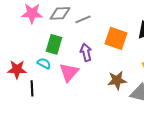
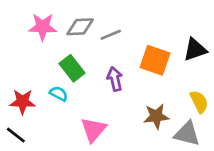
green rectangle: (54, 44) -> (72, 68), turned -54
pink triangle: (69, 72) -> (93, 130), moved
black line: (32, 88) -> (16, 135), moved, turned -49

